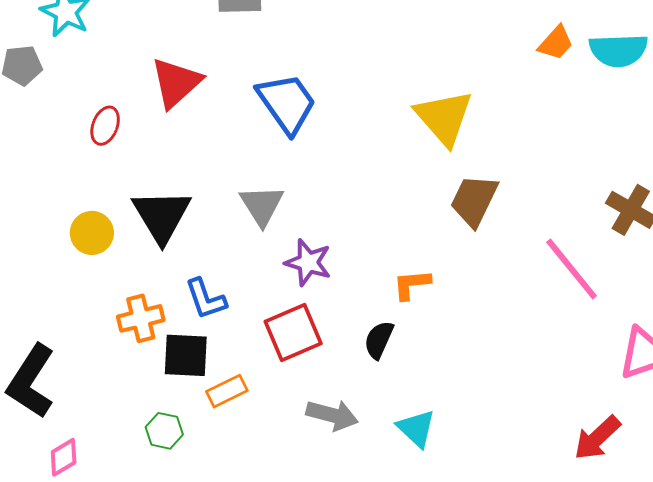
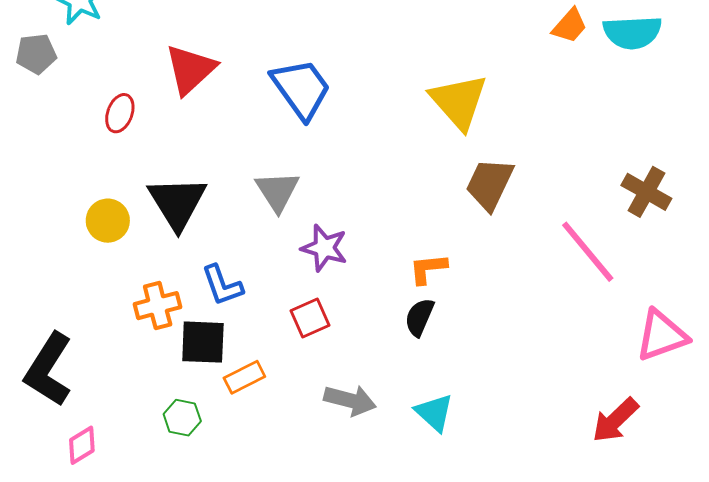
red square: (293, 332) -> (310, 318), size x0.7
black semicircle: (379, 340) -> (419, 317), moved

